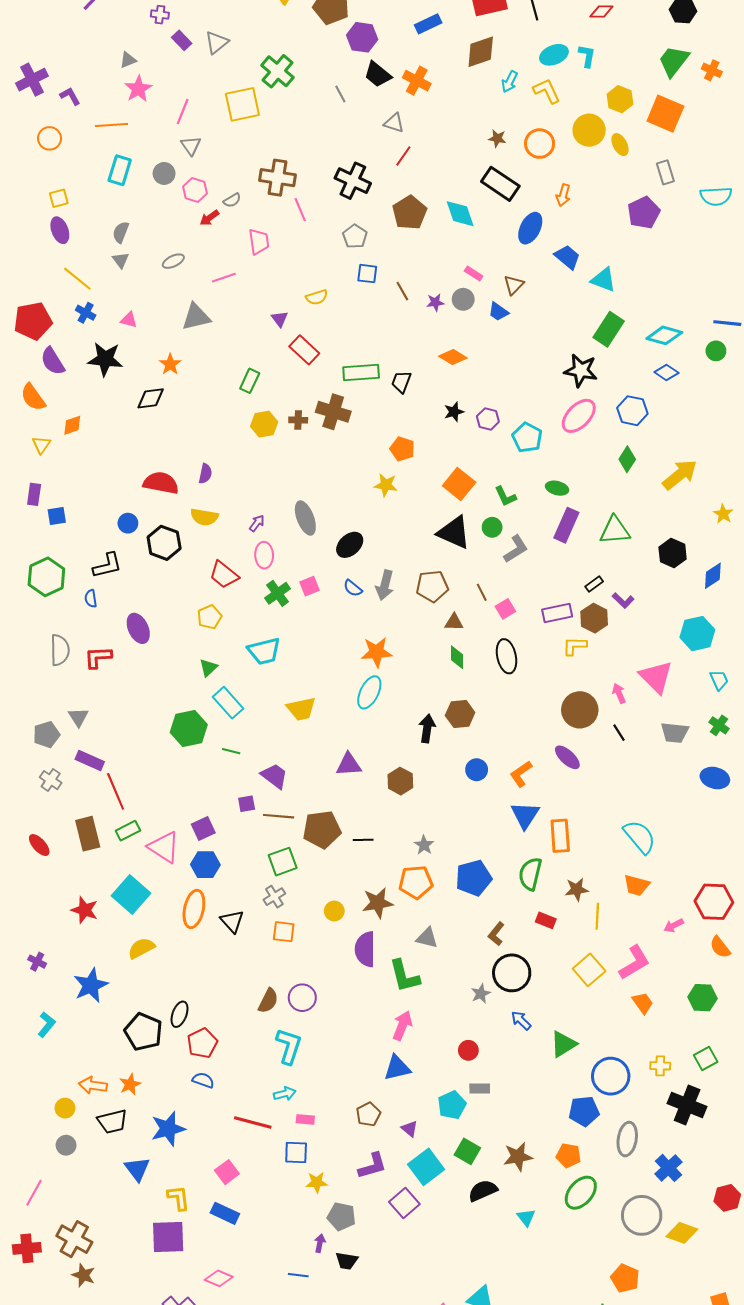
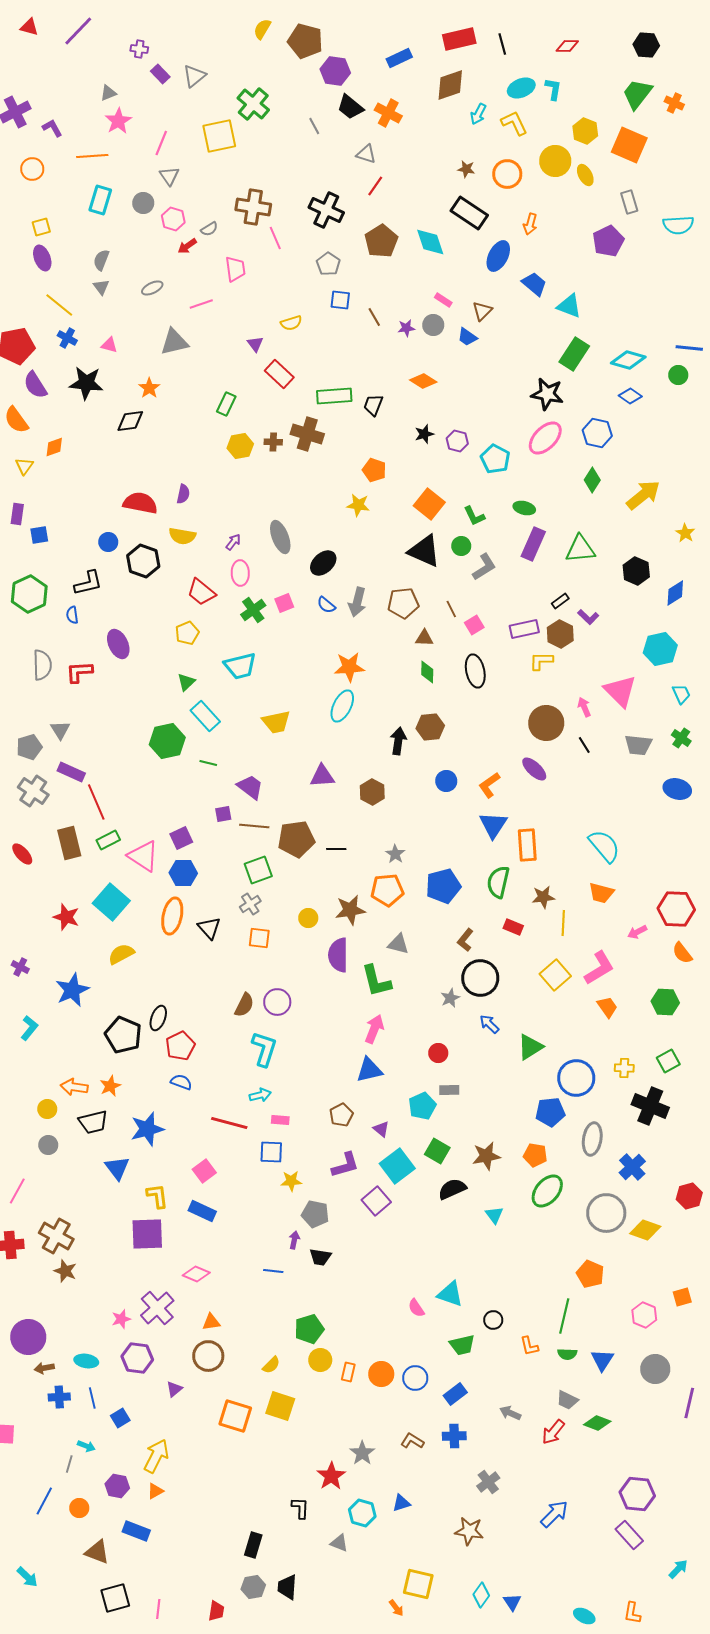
gray cross: (51, 780) -> (33, 791), size x1.4

